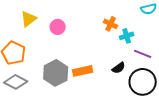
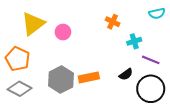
yellow triangle: (29, 19) -> (33, 24), size x1.4
orange cross: (111, 24) -> (113, 22), moved

